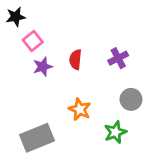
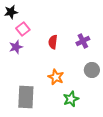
purple star: (43, 67) -> (16, 47), moved
green star: (115, 132) -> (71, 99), moved
gray rectangle: (37, 138) -> (26, 97), turned -65

